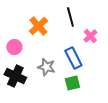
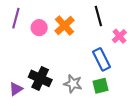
pink circle: (14, 47) -> (39, 28), moved
gray star: (46, 67) -> (73, 84), moved

